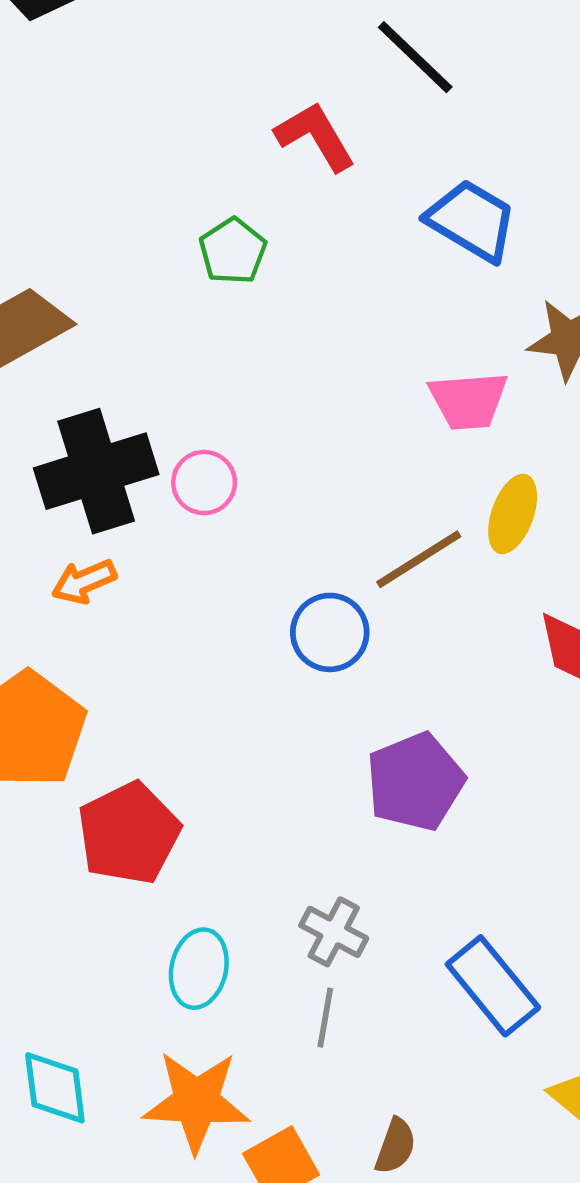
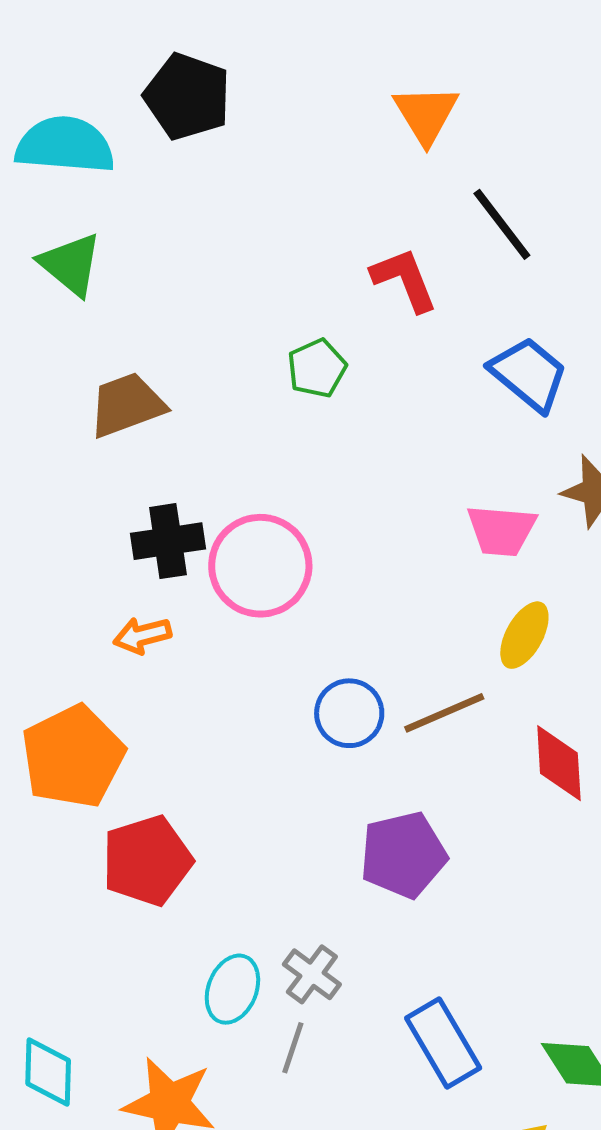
black cross: (96, 471) -> (168, 541), size x0.7
pink circle: (204, 483) -> (260, 566), size x1.8
brown line: (419, 559) -> (444, 713), moved
cyan ellipse: (199, 969) -> (232, 989), moved

